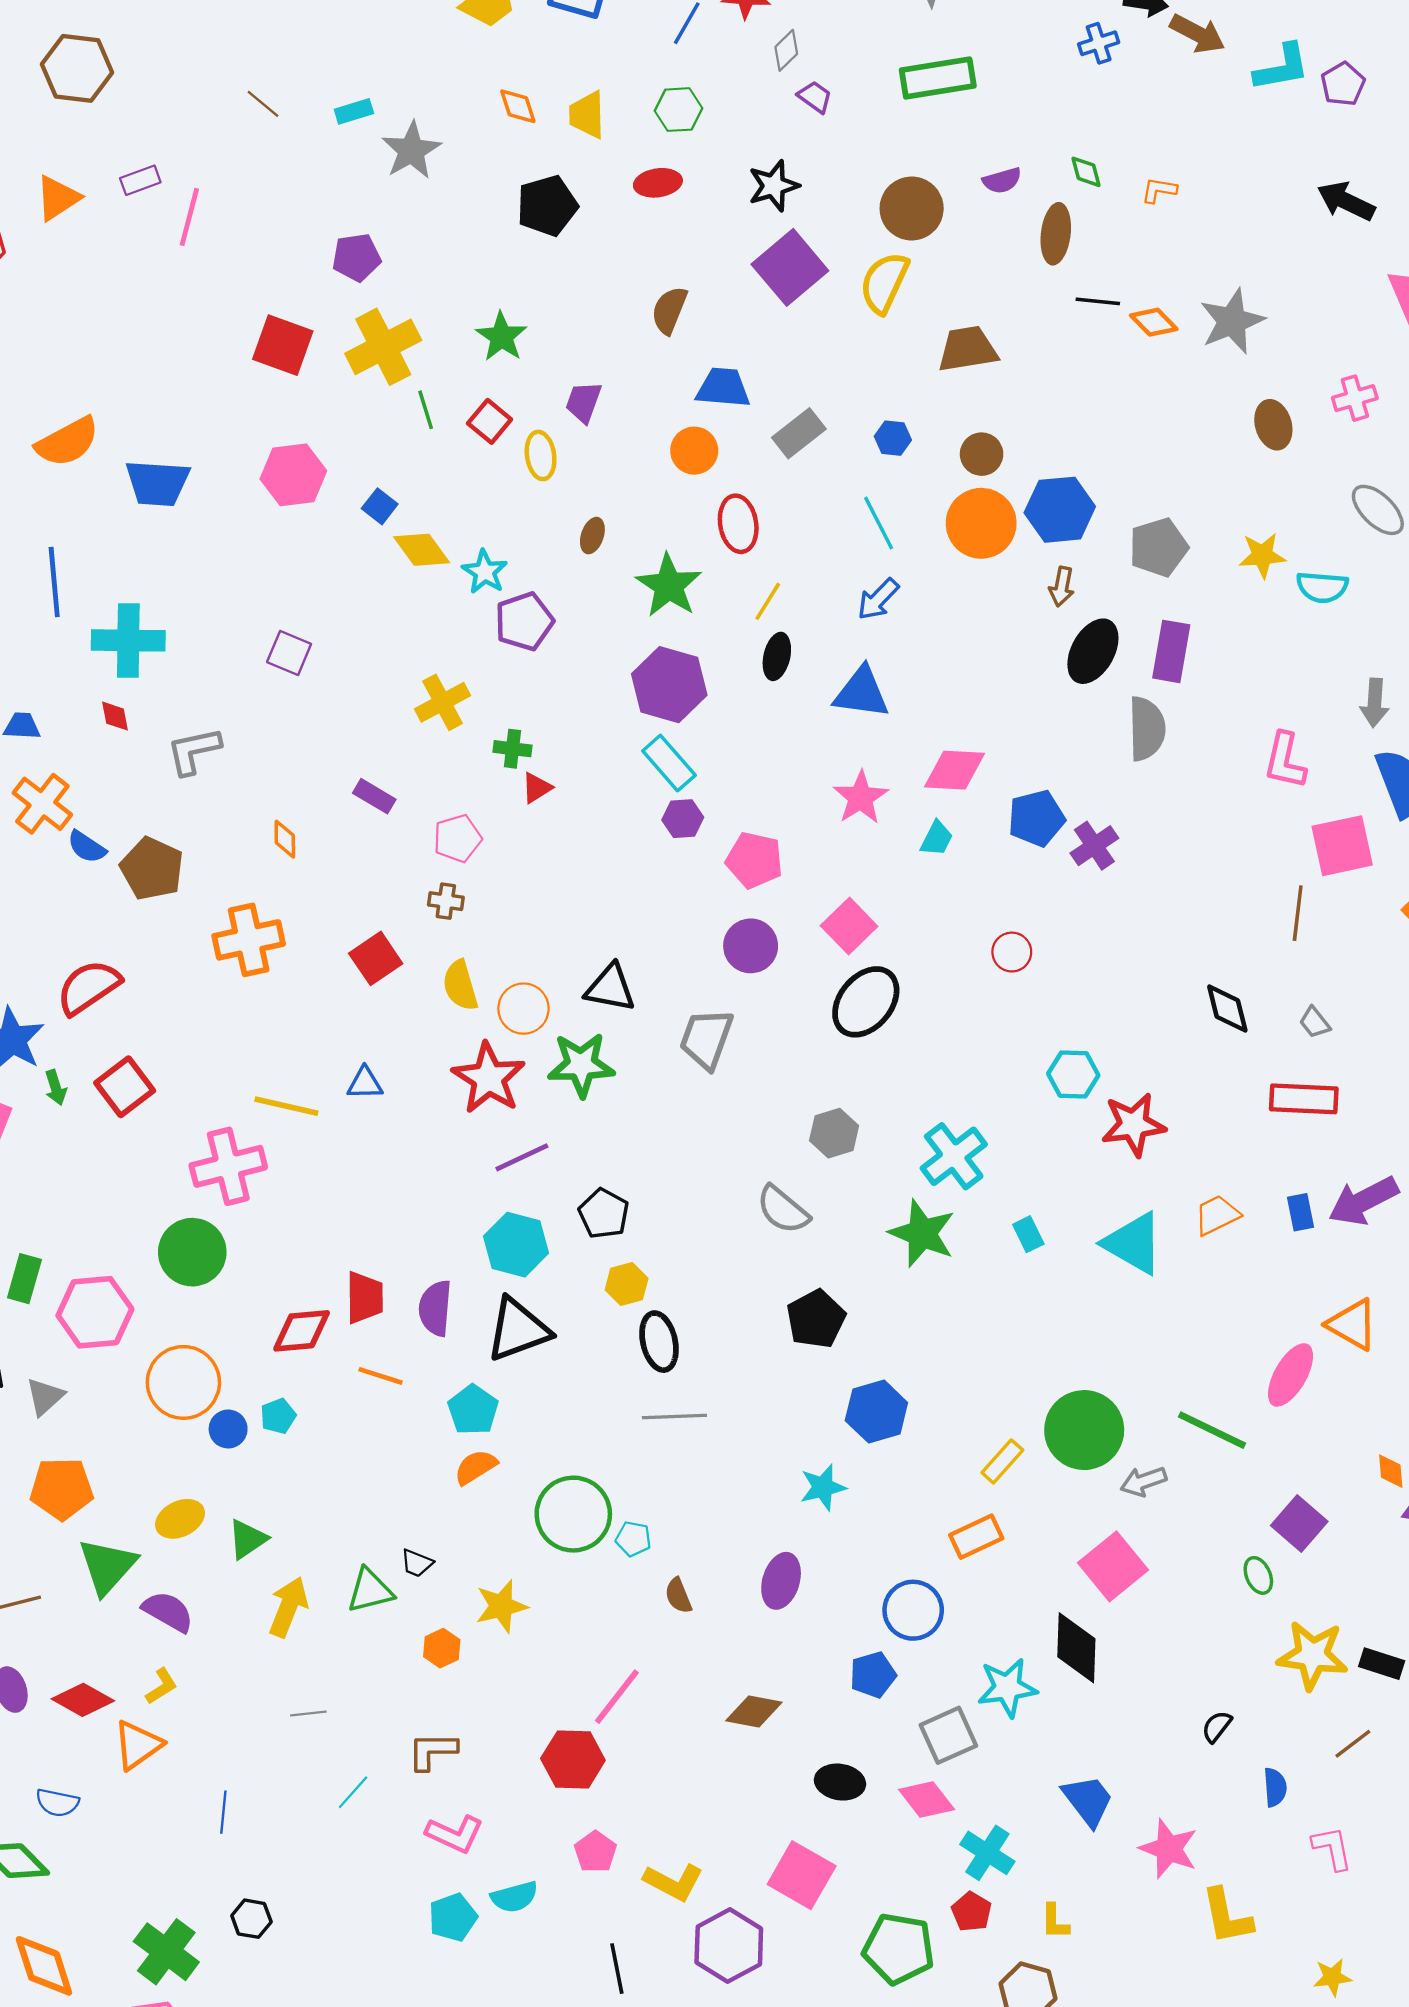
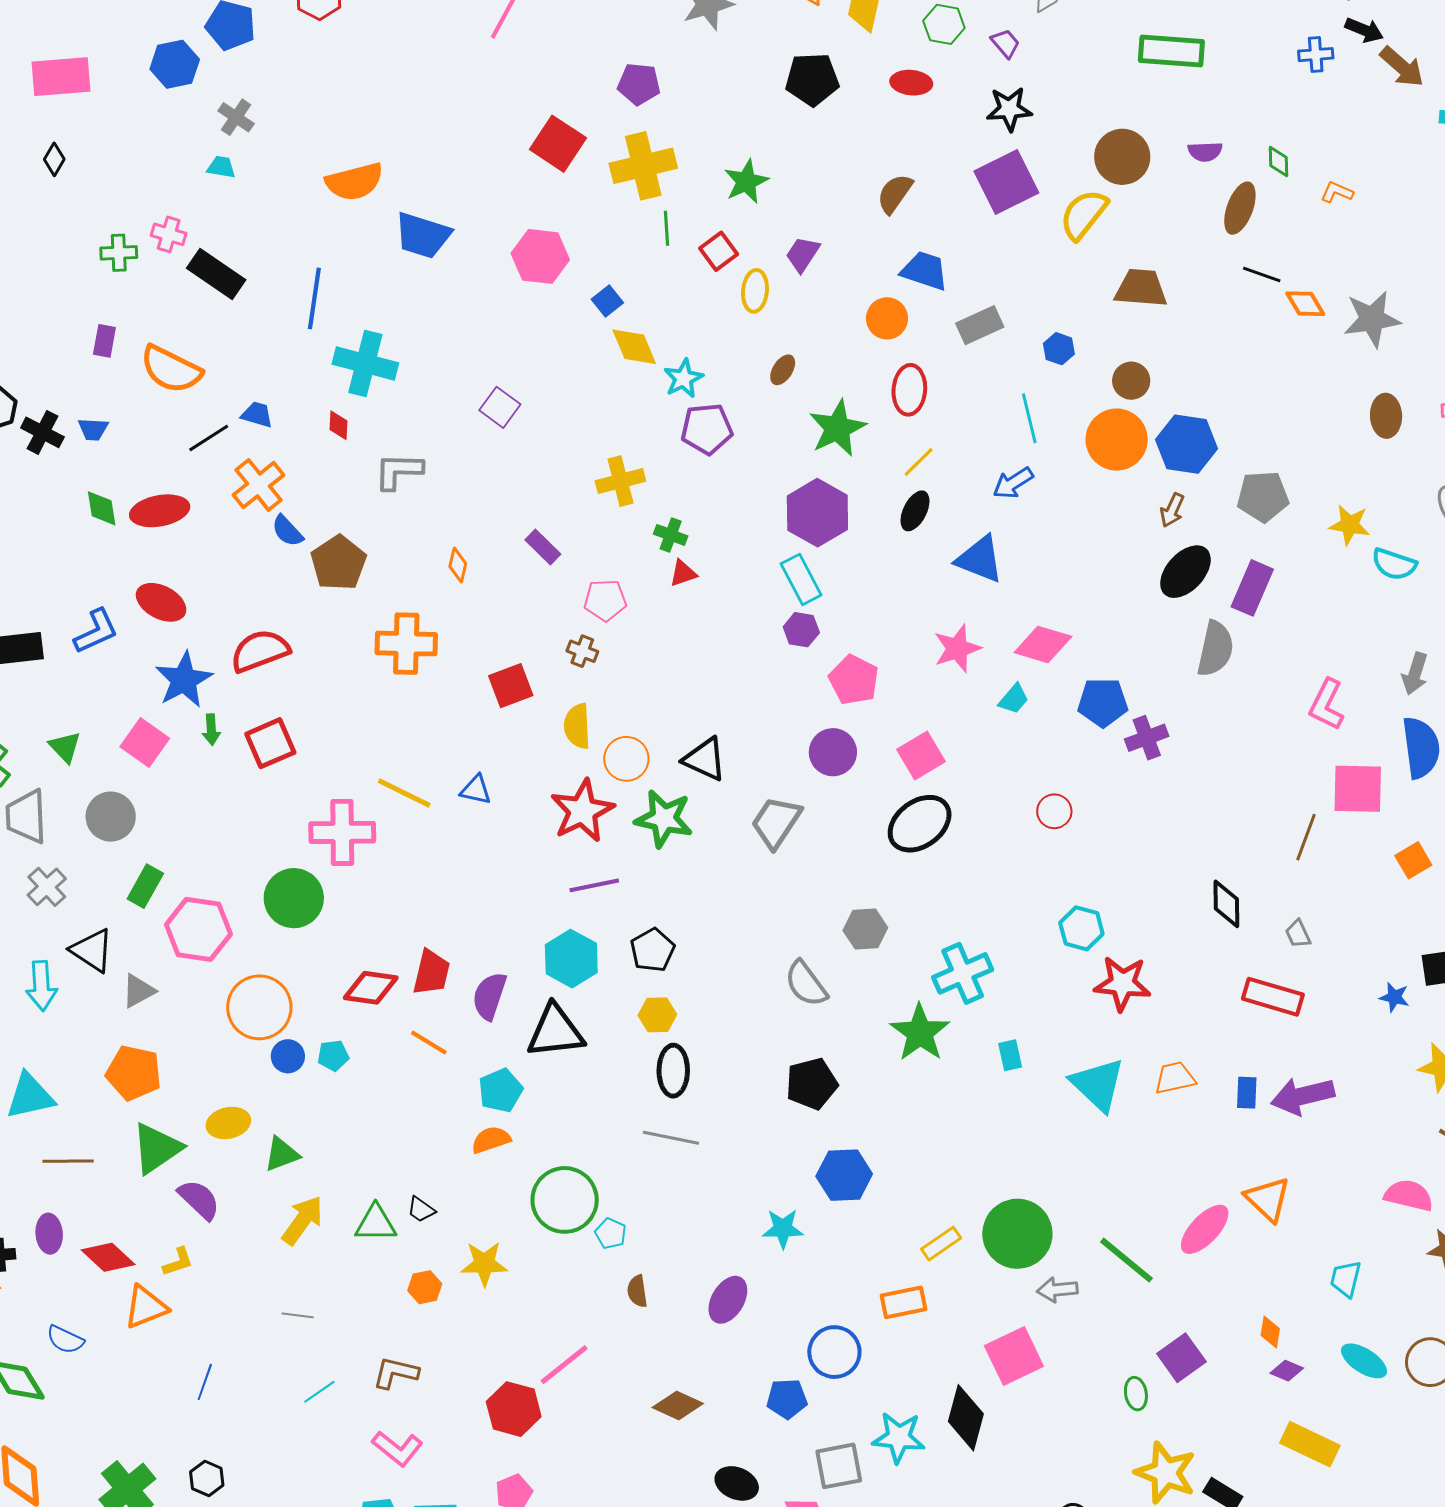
purple trapezoid: (815, 97) -> (1005, 43), moved

